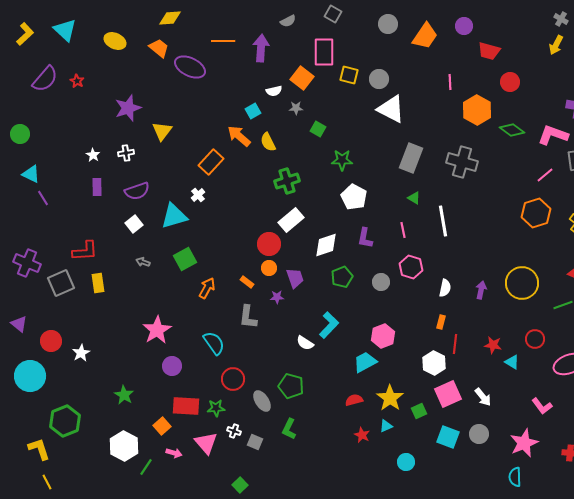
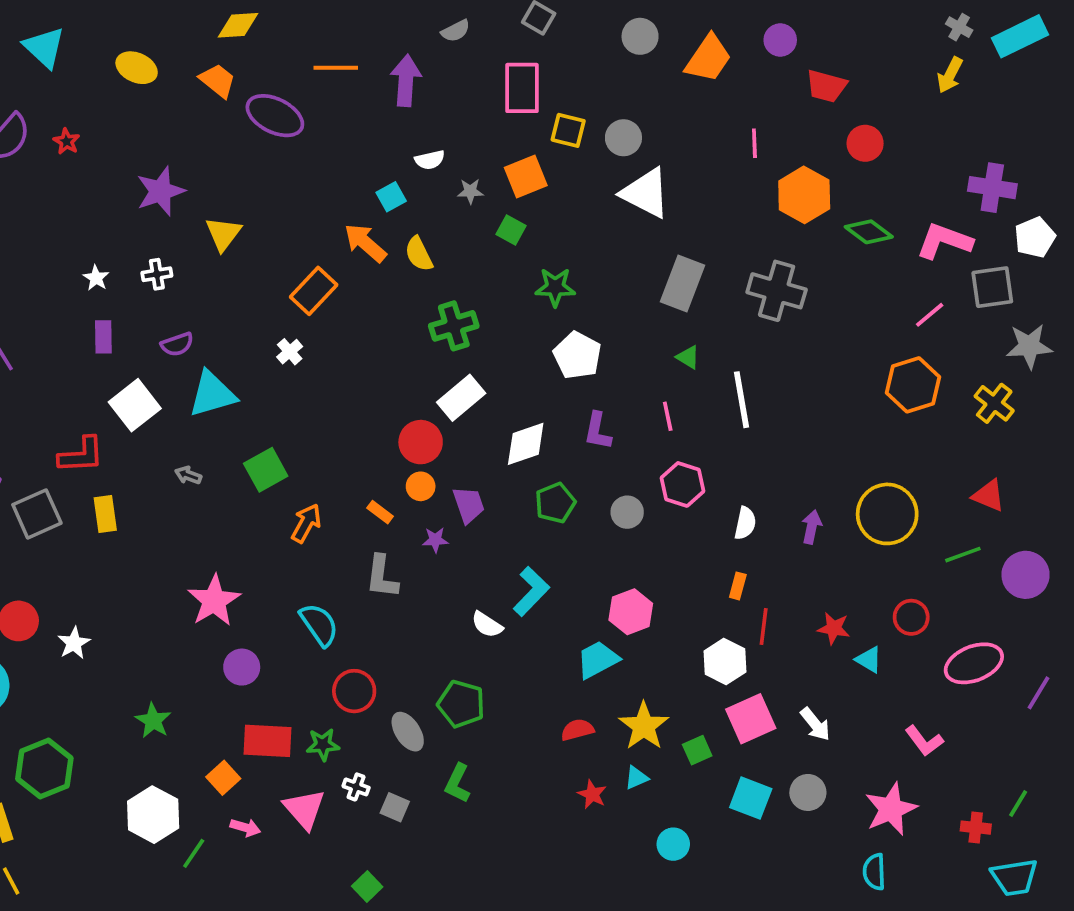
orange square: (302, 78) -> (526, 176), moved, turned 30
purple semicircle: (137, 191) -> (177, 344), size x0.7
cyan triangle: (174, 216) -> (212, 394), moved
white square: (134, 224) -> (135, 405), moved, size x1.5

